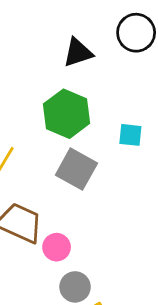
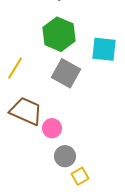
cyan square: (130, 135) -> (104, 49), size x1.5

